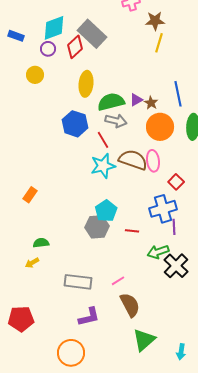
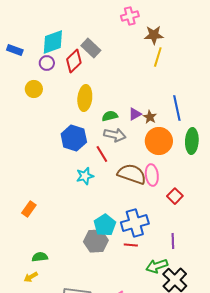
gray rectangle: (92, 34) -> (91, 48), size x0.7
green semicircle: (111, 102) -> (110, 116), size x0.6
cyan star: (103, 166) -> (85, 176), moved, size x0.7
blue cross: (163, 209) -> (135, 223), moved

